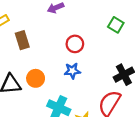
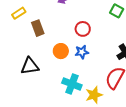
orange circle: (36, 78) -> (61, 51), moved

